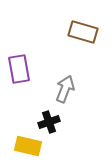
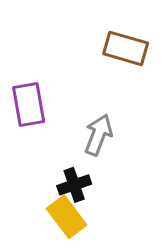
yellow rectangle: (28, 146) -> (67, 217), moved, turned 40

